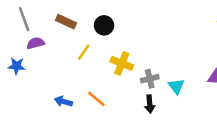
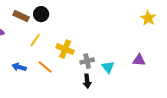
black circle: (104, 25) -> (41, 14), moved
orange line: (96, 99) -> (45, 67), moved
blue arrow: (63, 101) -> (19, 67), moved

